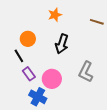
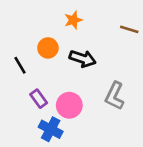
orange circle: (28, 39) -> (48, 48), moved
black arrow: (62, 44) -> (83, 59), turned -90
black line: (19, 56) -> (20, 65), moved

